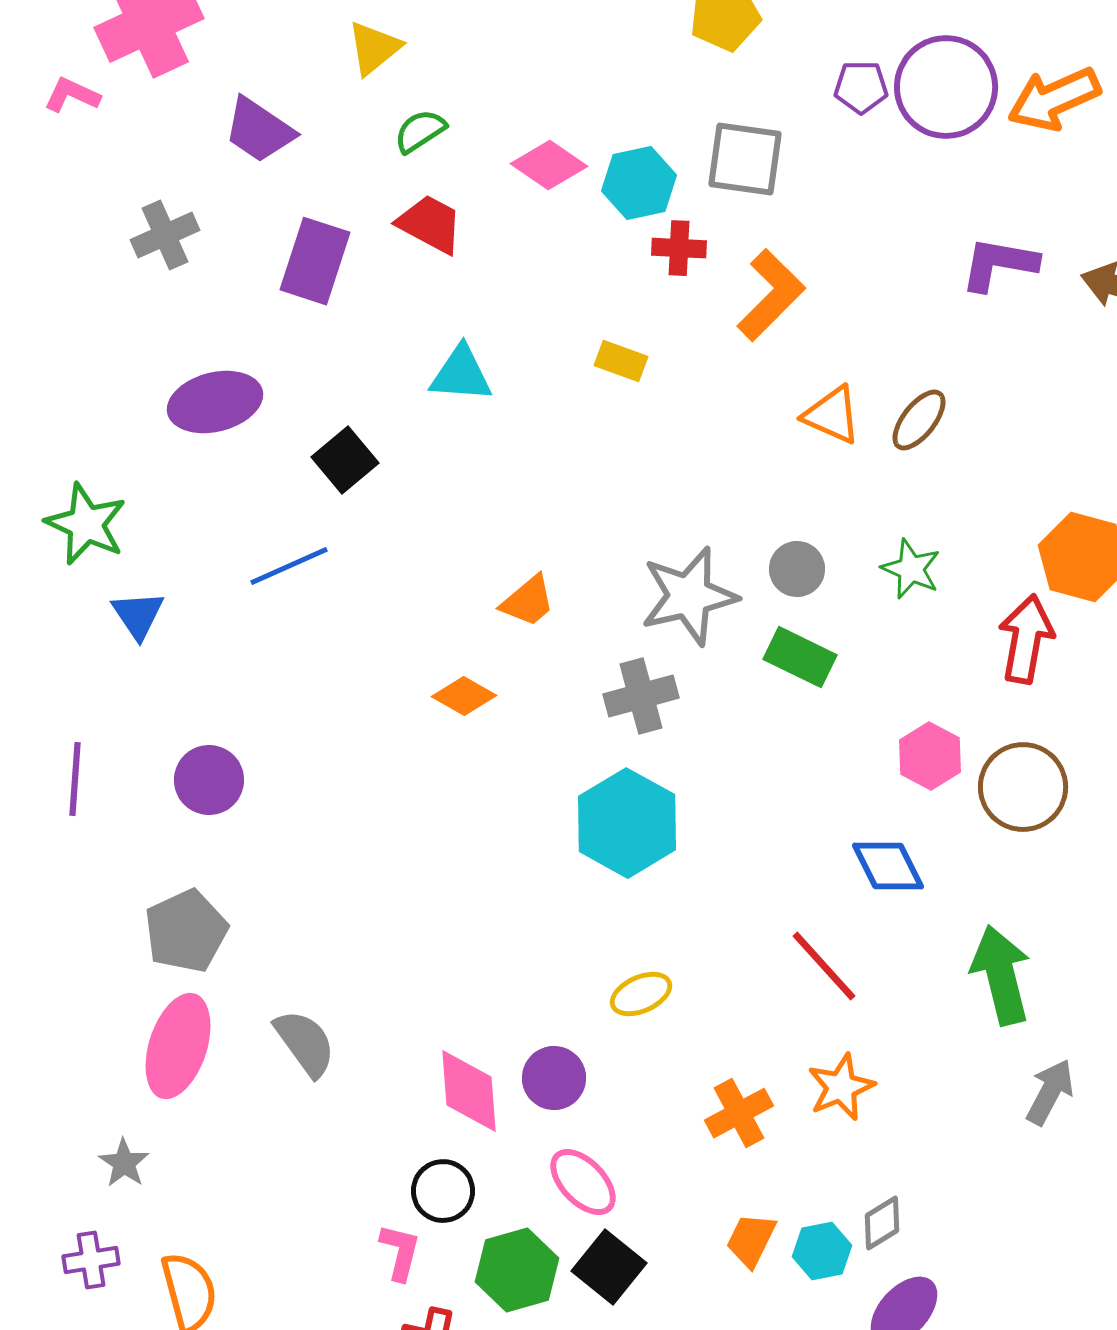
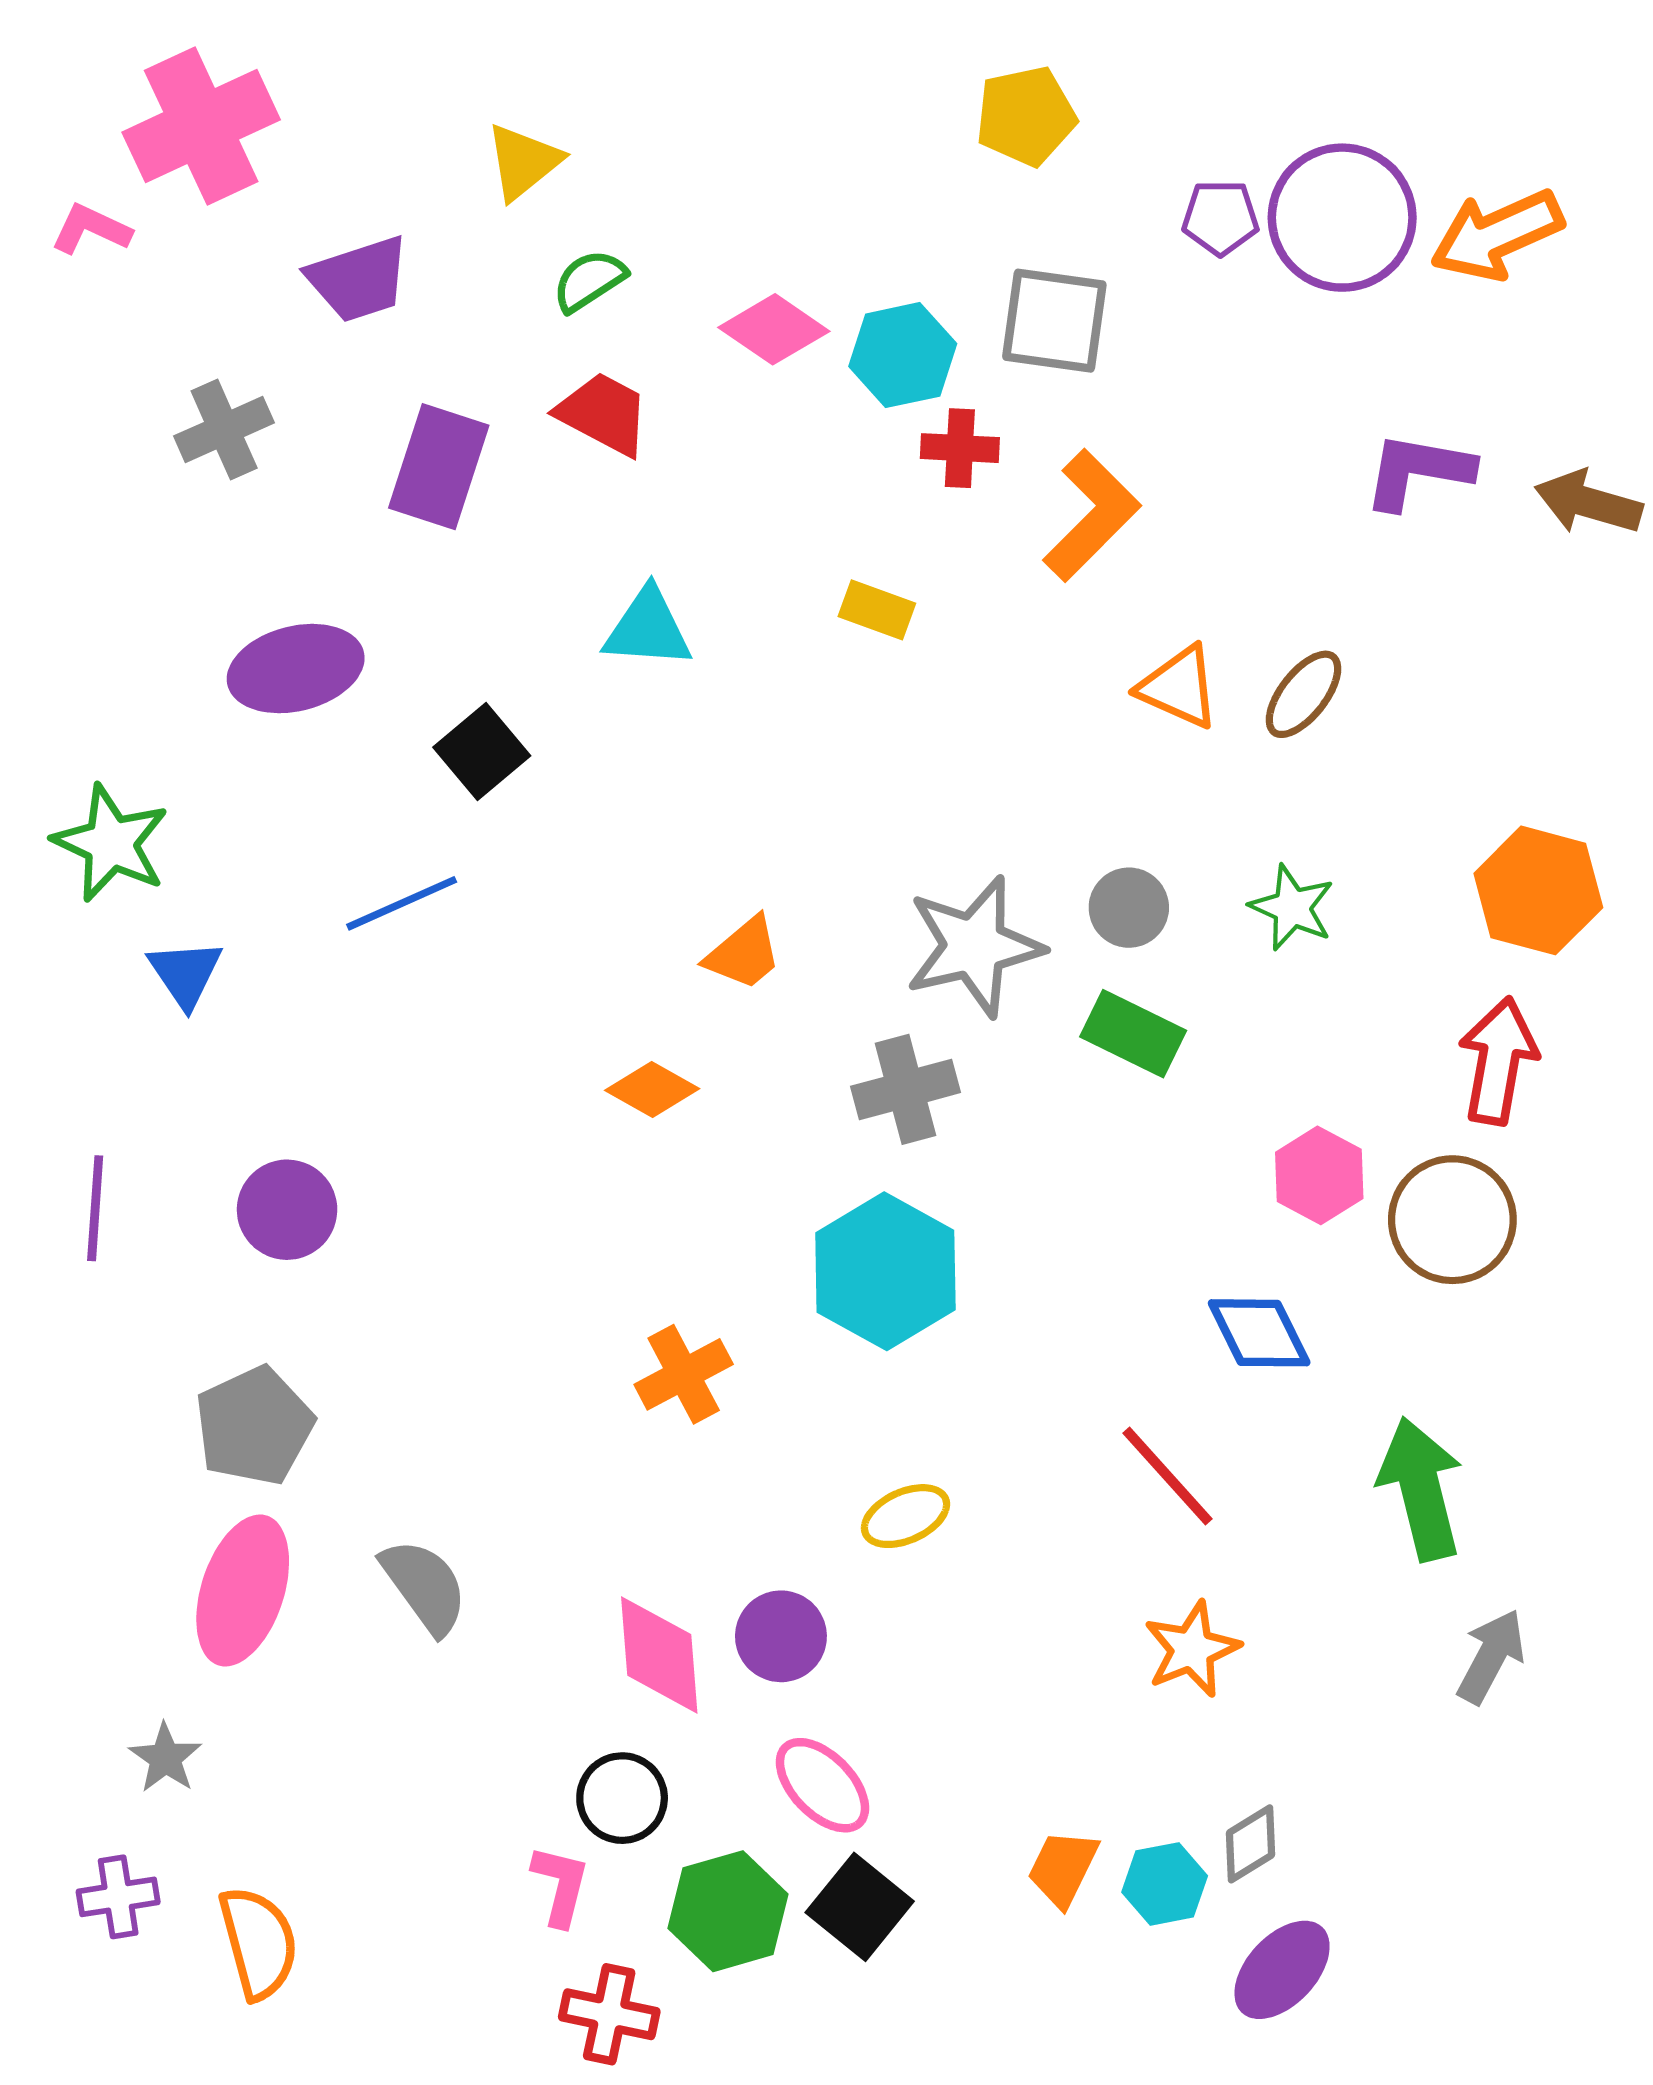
purple trapezoid: (259, 130) -> (359, 279), turned -52
red arrow: (1026, 639) -> (1498, 1061), moved
orange cross: (739, 1113) -> (684, 1374), moved

